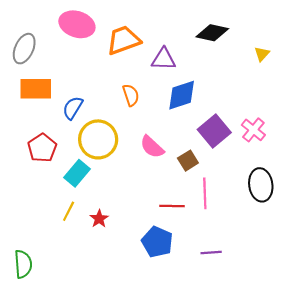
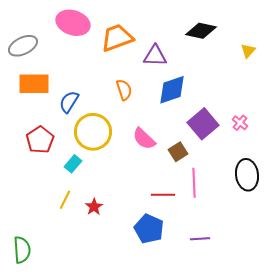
gray ellipse: (24, 49) -> (23, 46), turned 40
pink cross: (253, 130) -> (240, 123), size x0.7
cyan rectangle: (77, 173) -> (73, 164), size x0.7

